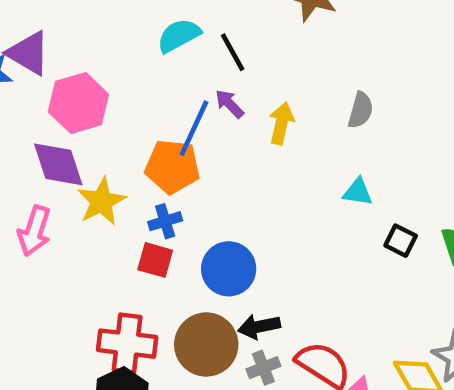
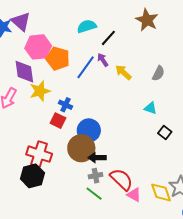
black line: (233, 52) -> (108, 38), turned 60
yellow arrow: (281, 123) -> (123, 72), turned -72
orange pentagon: (172, 167) -> (58, 59), moved
blue cross: (165, 221) -> (65, 105), turned 32
brown circle: (206, 344) -> (81, 148), moved

